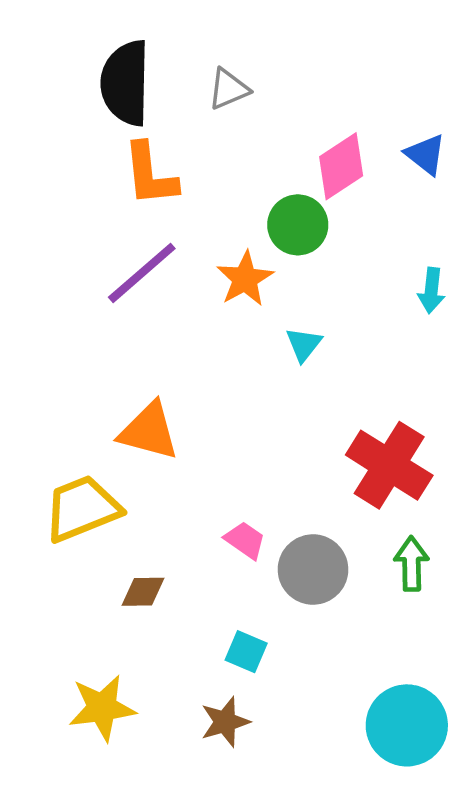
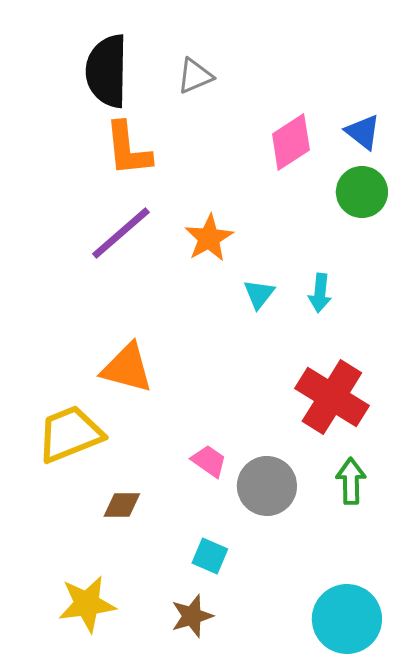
green circle: (298, 225) -> (362, 192), moved
cyan arrow: (431, 291) -> (320, 293), moved

